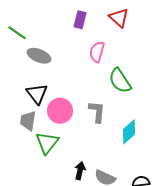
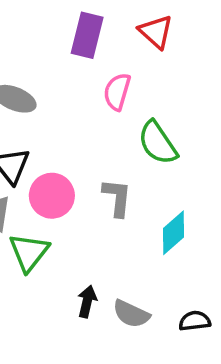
purple rectangle: (80, 20) -> (87, 35), size x1.4

